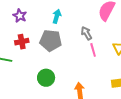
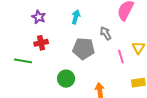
gray pentagon: (51, 41) -> (83, 49), moved
pink line: (93, 50) -> (121, 57), moved

